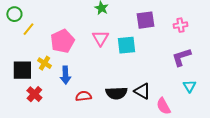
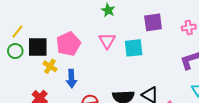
green circle: (14, 14) -> (15, 51), moved
yellow line: (28, 29) -> (17, 32), moved
black square: (22, 70) -> (38, 47), moved

